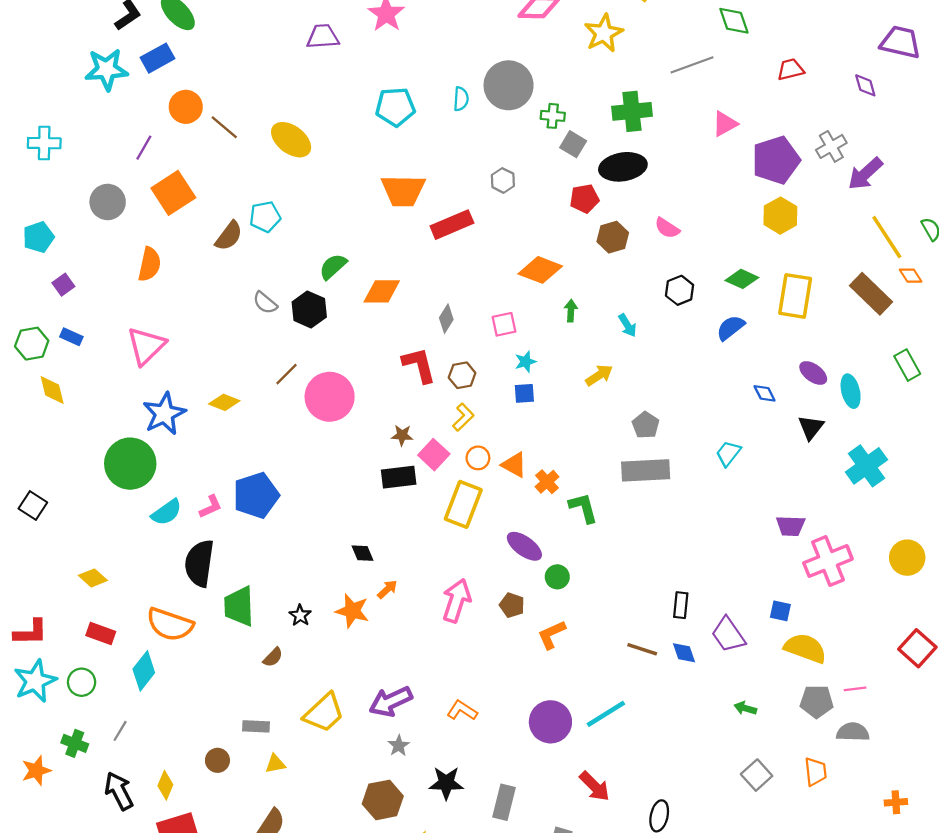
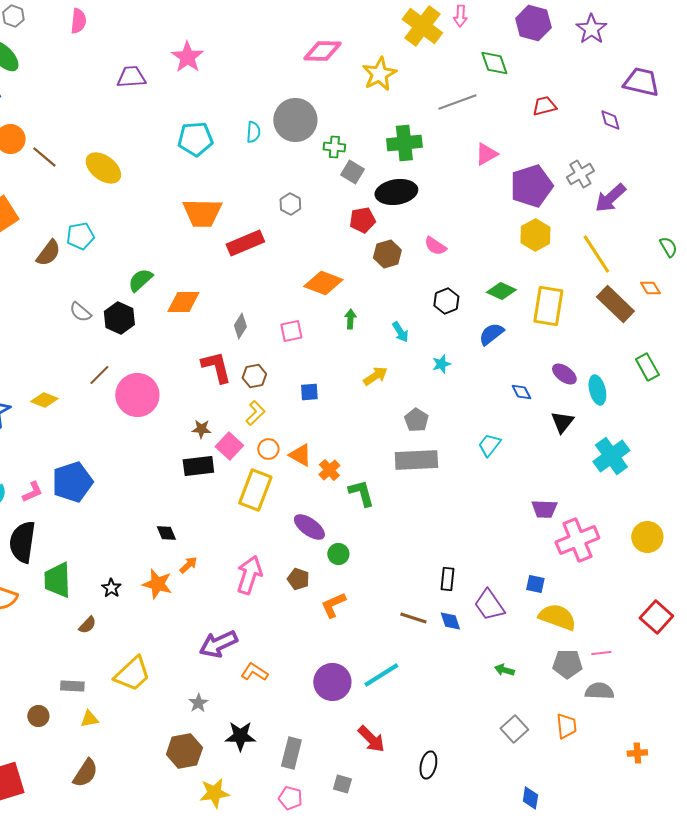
yellow line: (887, 237) -> (596, 254), moved
cyan star: (526, 362) -> (441, 364), moved
purple arrow: (391, 701) -> (218, 644), moved

